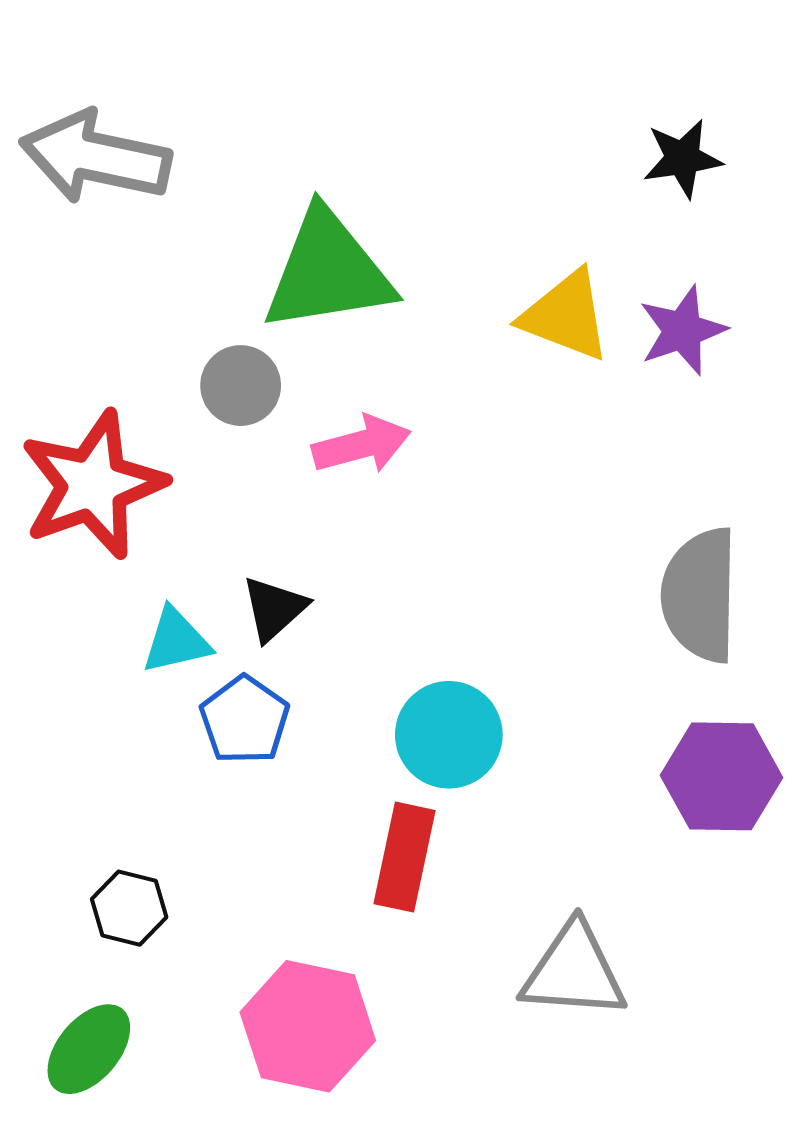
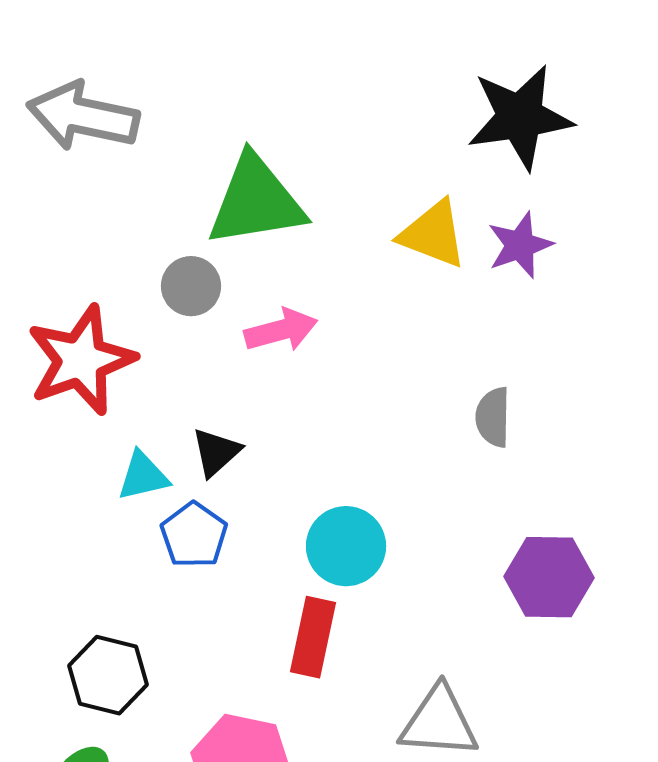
black star: (683, 159) -> (520, 117), size x1.8
gray semicircle: (700, 595) -> (493, 417), moved, size x0.6
black hexagon: (129, 908) -> (108, 675), size x1.4

